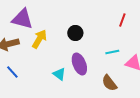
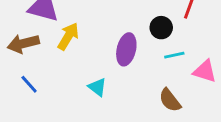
black circle: (75, 33) -> (161, 28), moved
purple ellipse: (79, 64) -> (126, 49), moved, turned 35

